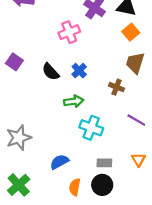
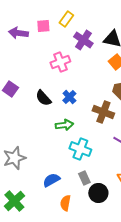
brown cross: (117, 87) -> (103, 112), size x1.5
gray rectangle: (104, 163) -> (84, 178), moved, turned 64
black circle: (102, 185) -> (98, 193), moved

